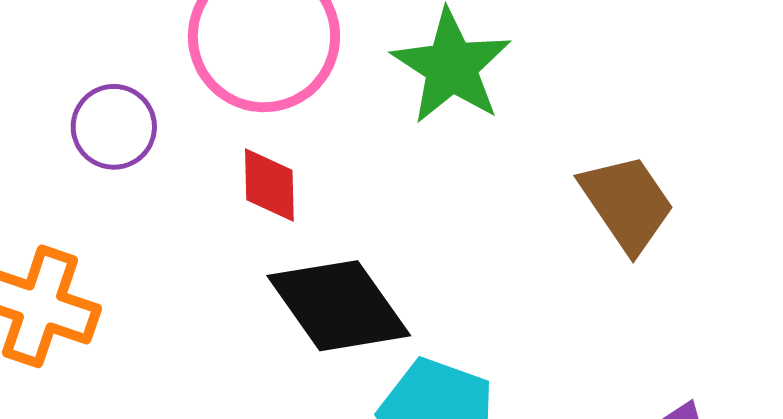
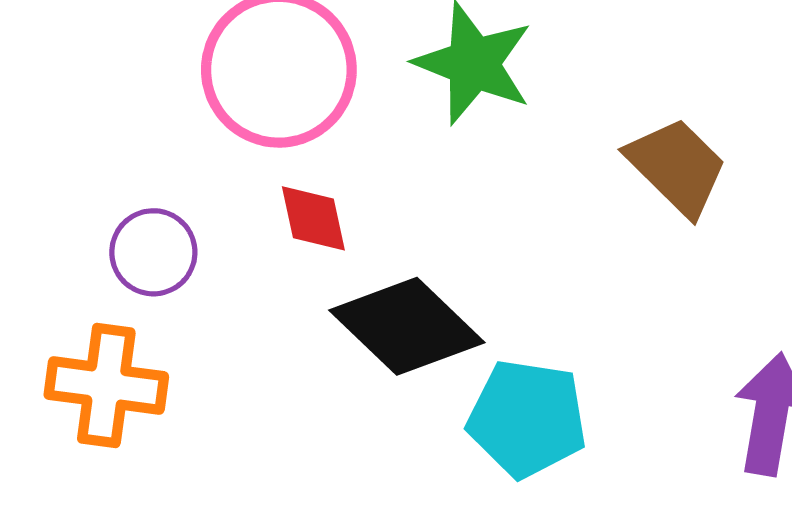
purple circle: (114, 127) -> (153, 252), moved

